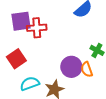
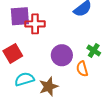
purple circle: (71, 67) -> (62, 55), moved

